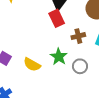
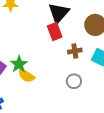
green star: (59, 57) -> (19, 64), moved

